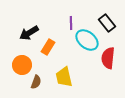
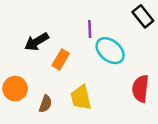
black rectangle: (107, 23) -> (143, 16), moved
red semicircle: (108, 58) -> (140, 89), moved
orange circle: (22, 65) -> (15, 89), moved

